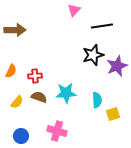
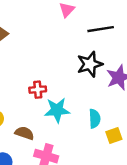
red cross: (35, 76) -> (38, 90), moved
brown semicircle: (39, 97) -> (24, 133), moved

